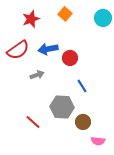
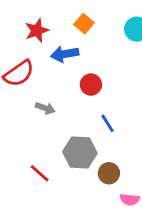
blue arrow: (48, 49) -> (65, 54), moved
gray arrow: (37, 75) -> (45, 108), turned 40

